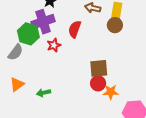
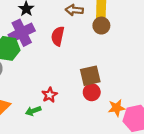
red star: (54, 45) -> (50, 95), moved
orange star: (111, 92) -> (117, 108), moved

